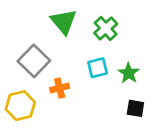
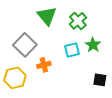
green star: (129, 73) -> (93, 45), moved

